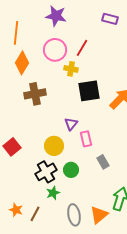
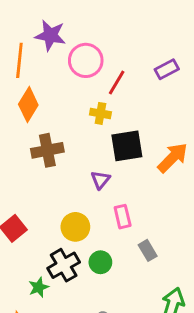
purple star: (56, 16) -> (50, 35), moved
purple rectangle: (110, 19) -> (167, 69), moved, turned -42
pink circle: (55, 50) -> (86, 60), moved
purple triangle: (71, 124) -> (100, 180), moved
green star: (53, 193) -> (39, 287), moved

